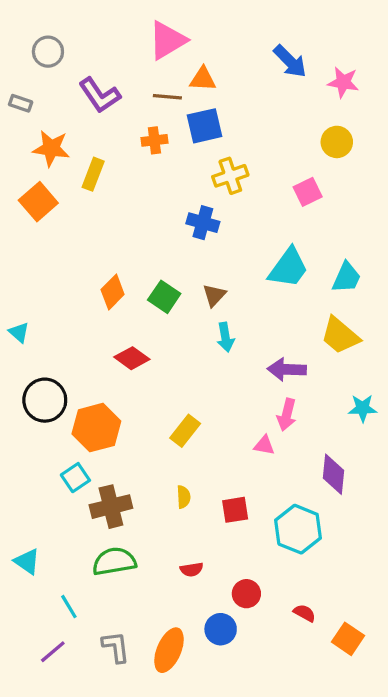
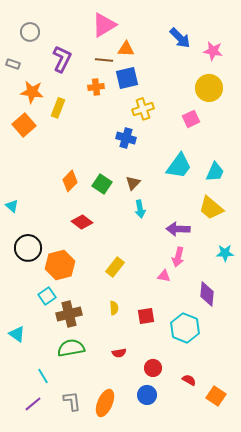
purple L-shape: (100, 95) -> (62, 59), turned -120
yellow circle: (337, 142) -> (209, 88), size x1.4
cyan triangle: (27, 561) -> (17, 334), moved
blue circle: (221, 629) -> (147, 395), moved

